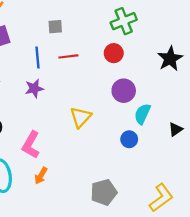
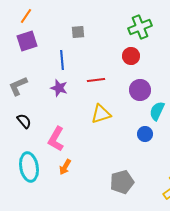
red line: (68, 56) -> (96, 80), moved
purple star: (34, 88) -> (59, 88), turned 30
yellow triangle: (81, 117) -> (101, 114), turned 30

